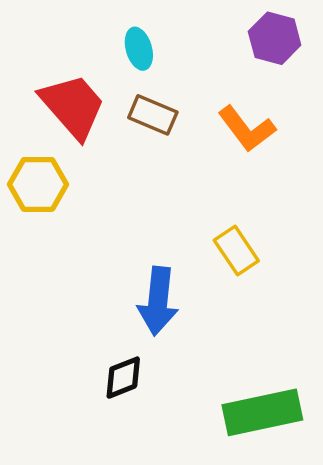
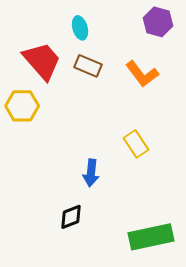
blue arrow: (158, 301) -> (91, 173), size x0.7

